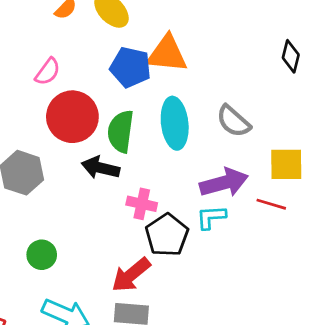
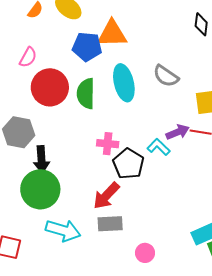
black arrow: (101, 168) -> (41, 159), moved, turned -100
purple arrow: (224, 183) -> (178, 132), moved, size x0.7
cyan L-shape: (211, 217) -> (159, 147), turned 55
green circle: (42, 255) -> (40, 189), size x1.8

